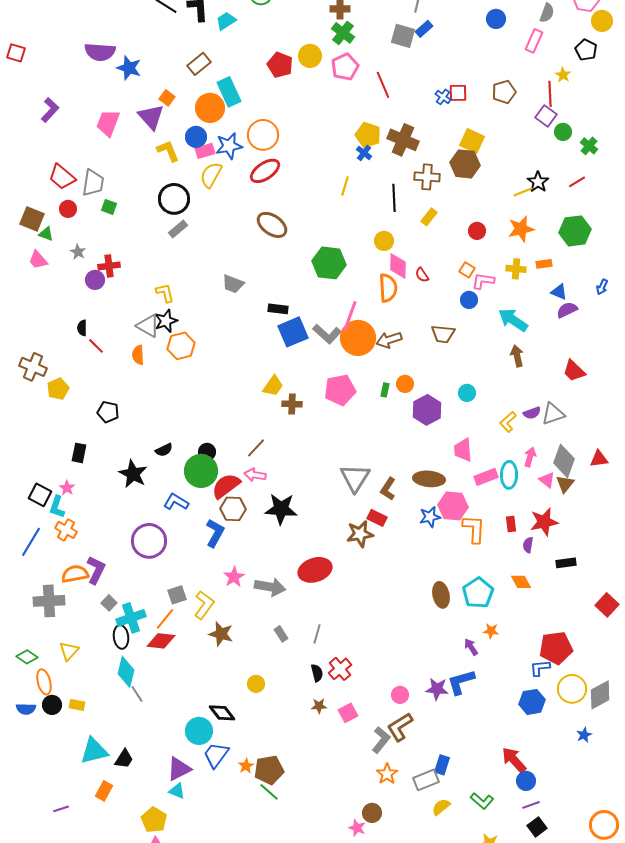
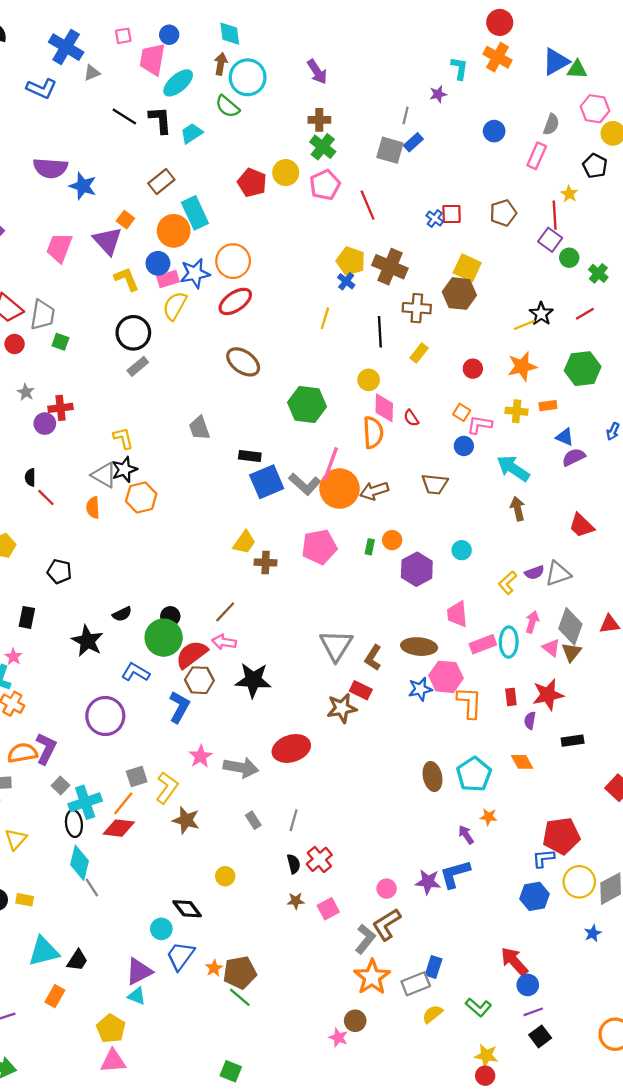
gray trapezoid: (233, 284) -> (199, 428), turned 50
cyan circle: (199, 731) -> (161, 929), size x0.7
orange star: (387, 774) -> (372, 977), size x1.5

